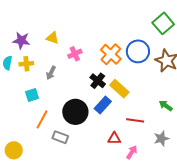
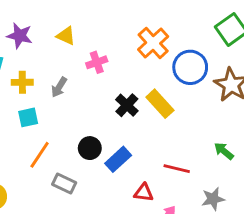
orange cross: (111, 54) -> (153, 43), moved
yellow cross: (26, 64) -> (22, 82), moved
yellow rectangle: (119, 89) -> (160, 104), moved
blue rectangle: (103, 105) -> (118, 159), moved
black circle: (75, 112) -> (90, 148), size x0.6

